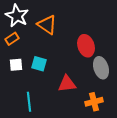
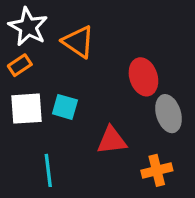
white square: (16, 65) -> (26, 109), size x1.5

